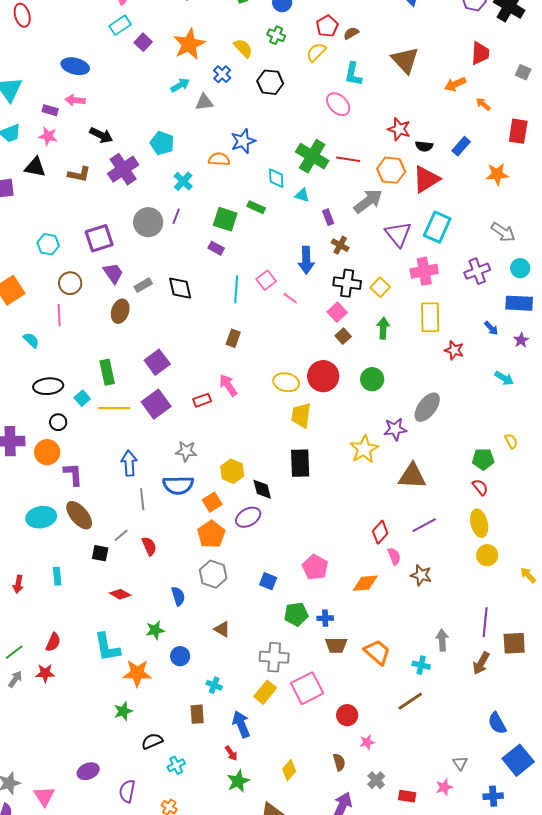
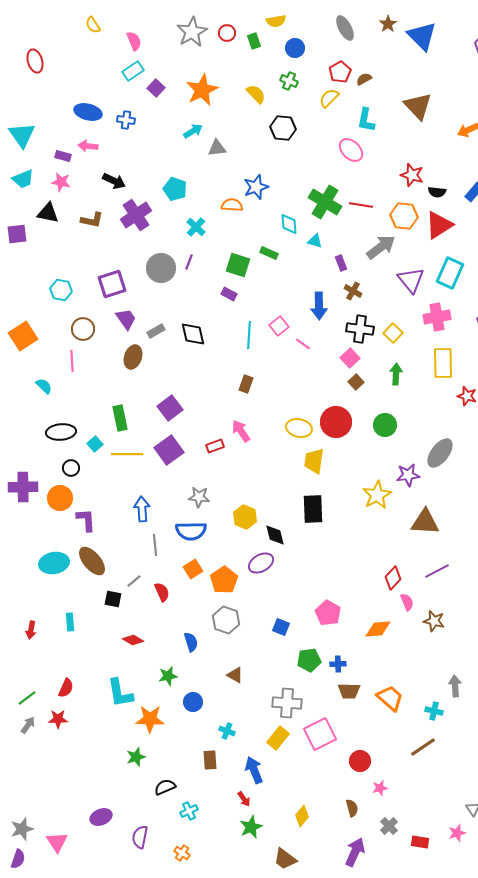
blue cross: (222, 74) -> (126, 120), moved, turned -36
orange square: (212, 502) -> (193, 569), moved

